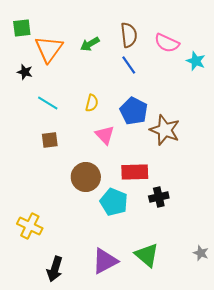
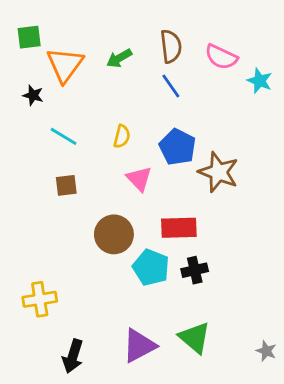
black cross: (159, 197) -> (195, 270), moved
yellow cross: (30, 226) -> (40, 299), turned -35
gray star: (201, 253) -> (266, 351), moved

